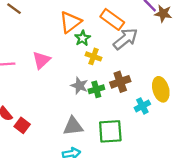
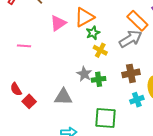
orange rectangle: (112, 19) -> (137, 21), moved
pink triangle: (41, 60) -> (58, 23), moved
brown cross: (120, 82) -> (131, 73), moved
gray triangle: (73, 126) -> (63, 97), moved

